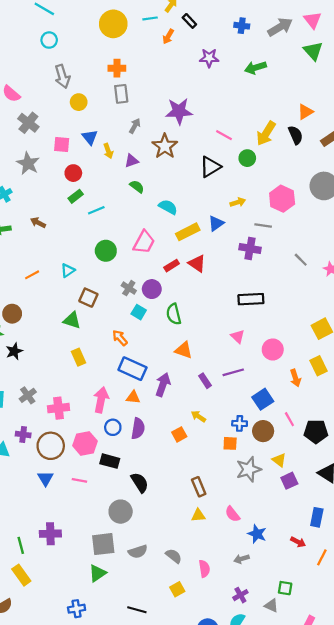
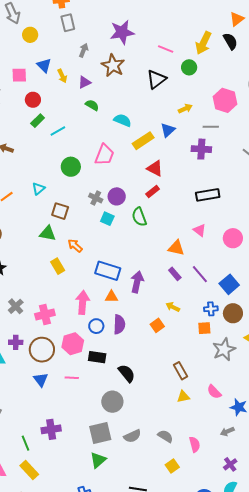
red rectangle: (172, 266) -> (153, 191), moved
orange arrow: (120, 338) -> (75, 246), moved
orange triangle: (184, 350) -> (176, 248), moved
purple line: (233, 372) -> (200, 274), moved, turned 72

